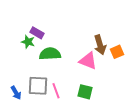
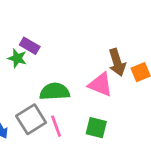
green semicircle: (50, 54) -> (55, 92), moved
gray square: (38, 86) -> (31, 119), turned -35

